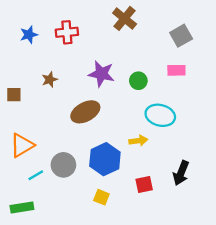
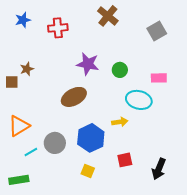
blue star: (29, 35) -> (23, 20), moved
pink rectangle: (176, 70) -> (159, 78), moved
brown star: (50, 80) -> (27, 69), moved
black arrow: (181, 173) -> (159, 169), moved

